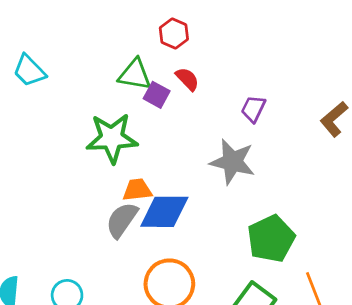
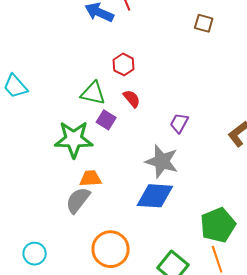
purple square: (157, 95) -> (106, 120), moved
blue diamond: (164, 212) -> (155, 196), moved
green pentagon: (271, 239) -> (218, 225), moved

